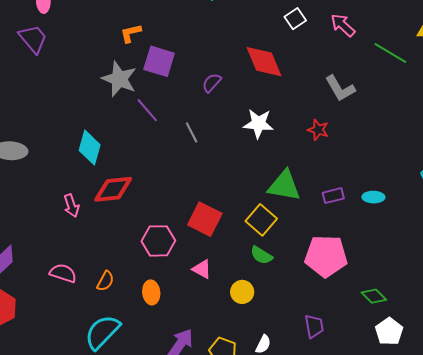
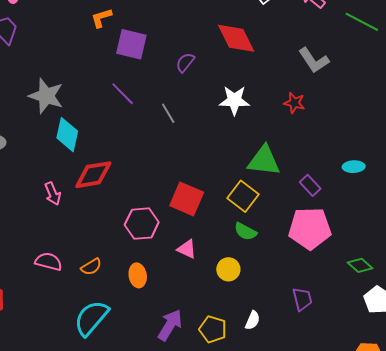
gray star: (119, 79) -> (46, 96), moved
purple rectangle: (333, 196) -> (310, 185), moved, turned 65
orange semicircle: (105, 281) -> (91, 267), turned 35

